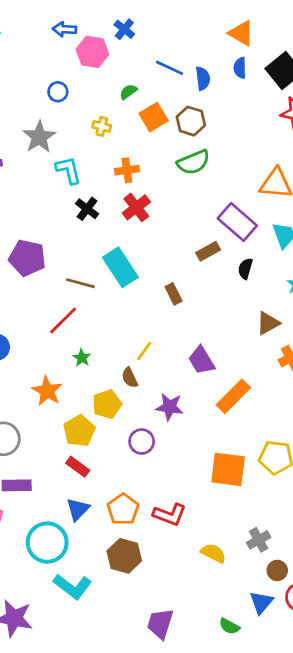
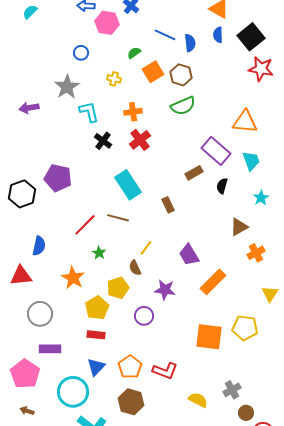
brown line: (80, 283) -> (118, 218), moved
red rectangle: (78, 467) -> (96, 335), turned -30

